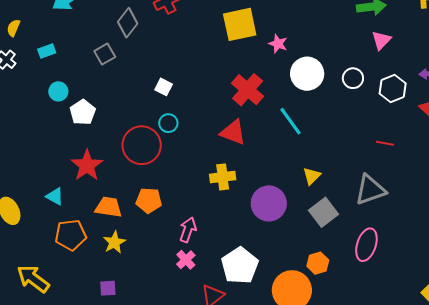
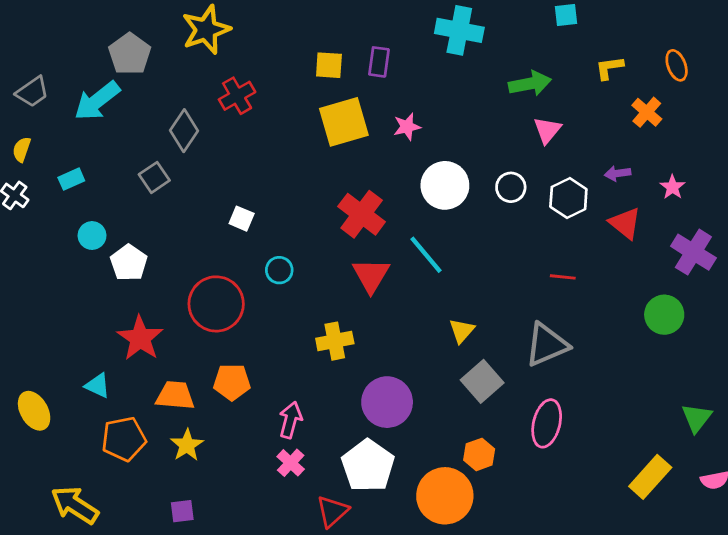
pink star: (278, 44) -> (407, 127), moved, turned -30
cyan circle: (168, 123) -> (279, 270), moved
red triangle: (233, 132) -> (371, 275), moved, turned 44
purple circle: (269, 203) -> (387, 402), moved

